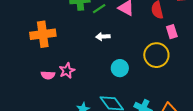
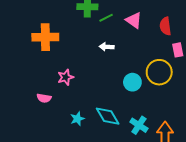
cyan circle: (120, 68) -> (132, 82), moved
pink semicircle: (48, 75) -> (44, 98), moved

